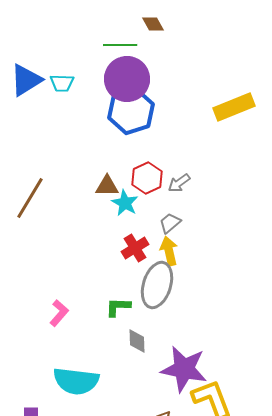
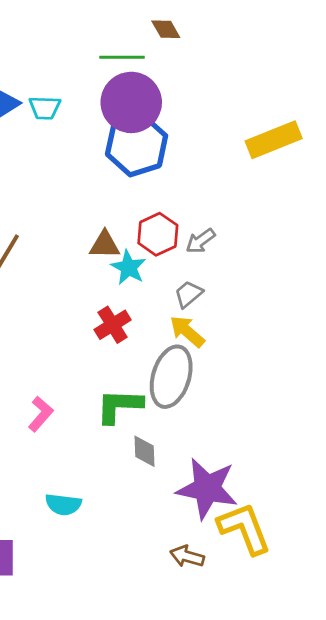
red cross: (135, 248) -> (113, 325), moved
yellow arrow: (169, 251) -> (187, 331), turned -36
green L-shape: (118, 307) -> (119, 406), size x1.4
cyan semicircle: (76, 381) -> (63, 504), size x0.6

